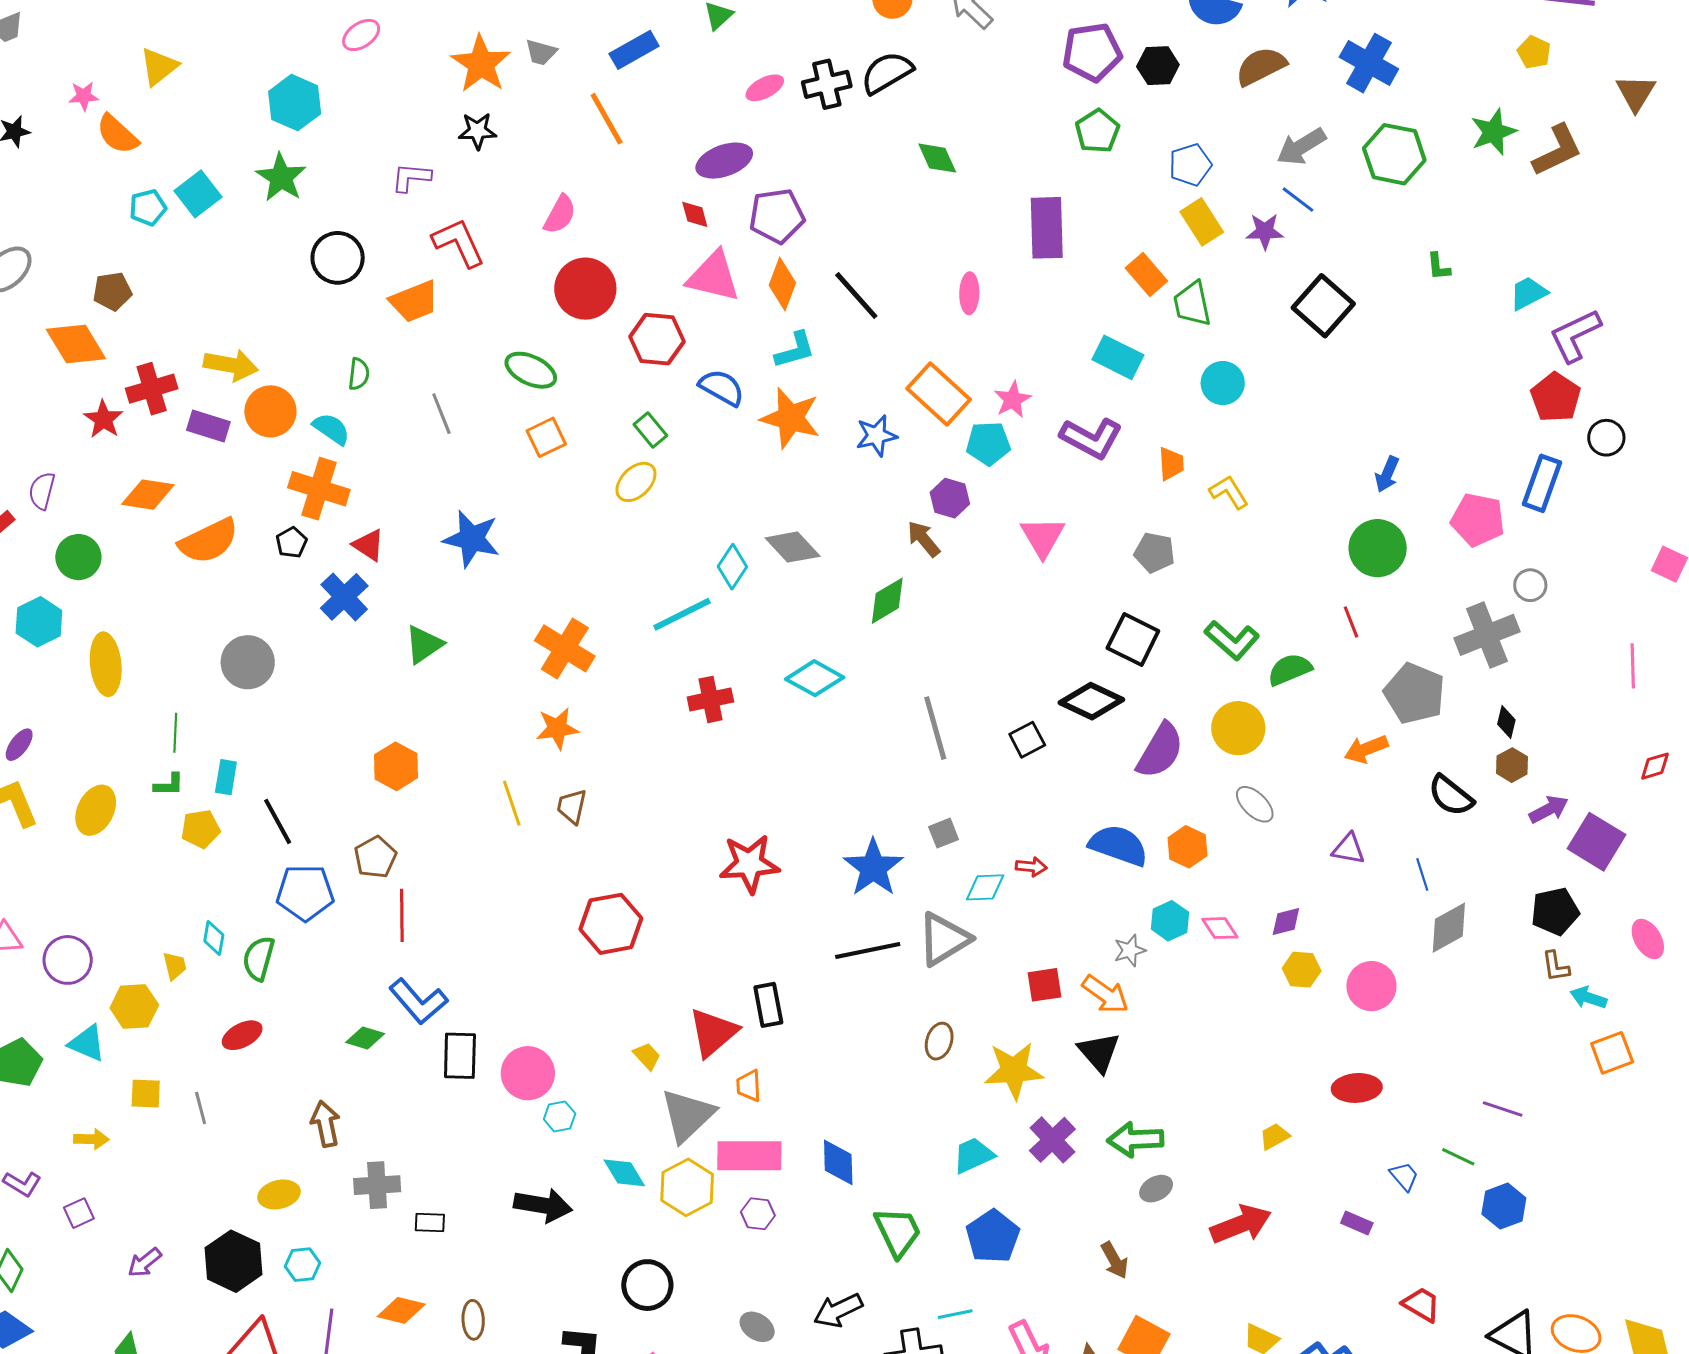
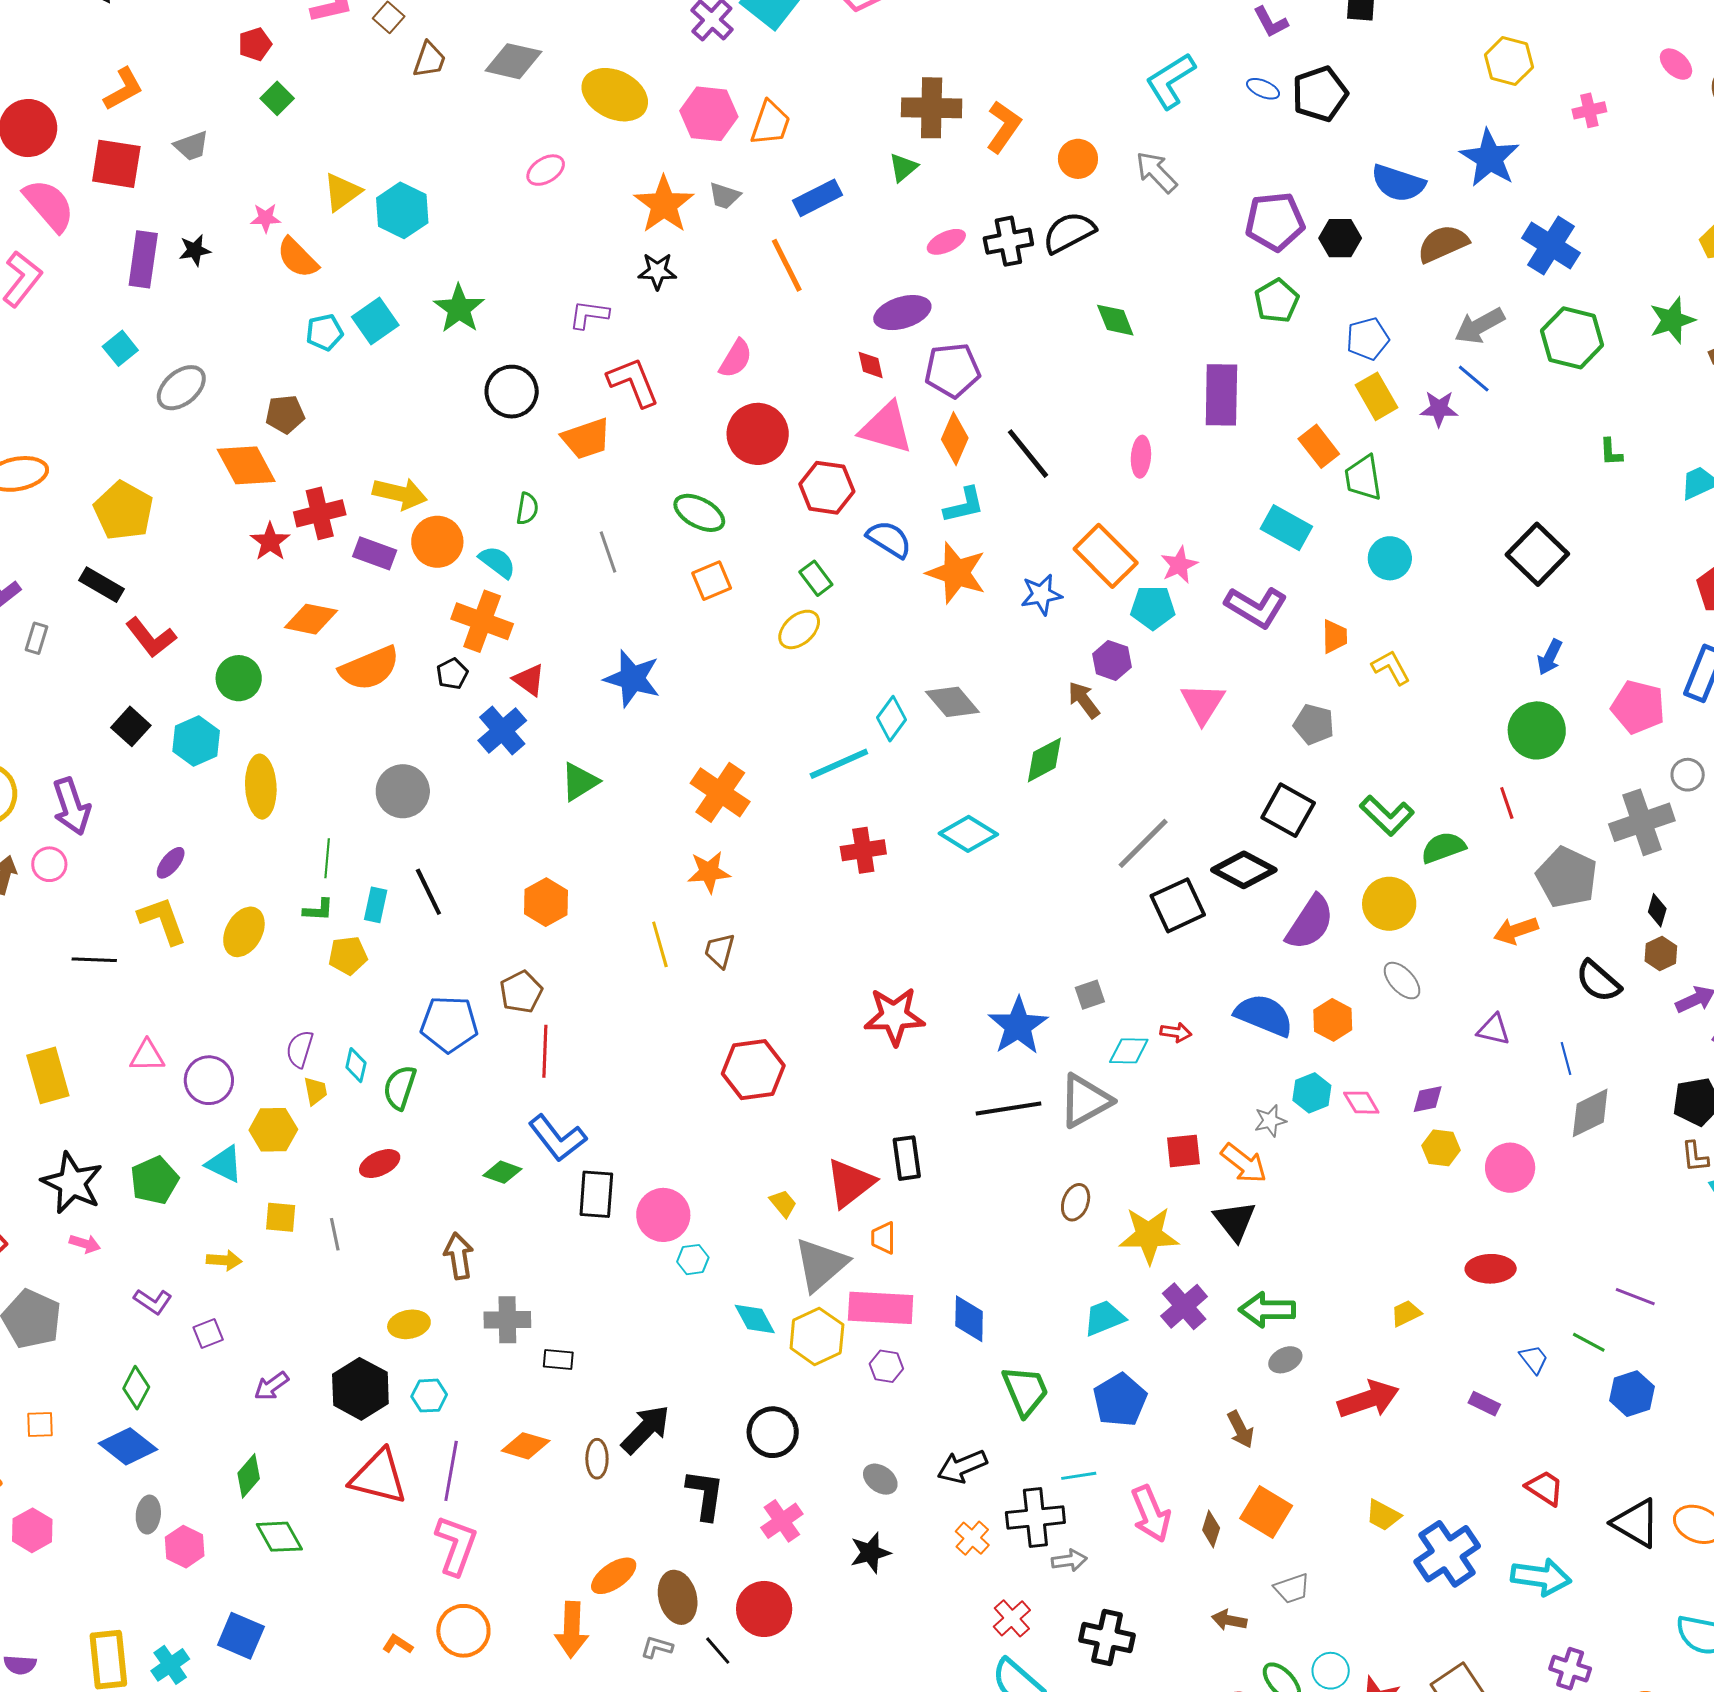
cyan hexagon: (295, 103) -> (402, 210), moved
black square: (1323, 306) -> (1537, 554), moved
purple semicircle: (42, 491) -> (300, 1049), moved
gray line: (935, 728) -> (1143, 843), moved, turned 58
black square: (1027, 740) -> (1178, 905), size x1.5
black line: (278, 821) -> (428, 892), moved
black arrow: (543, 1205) -> (646, 1429), moved, turned -58

